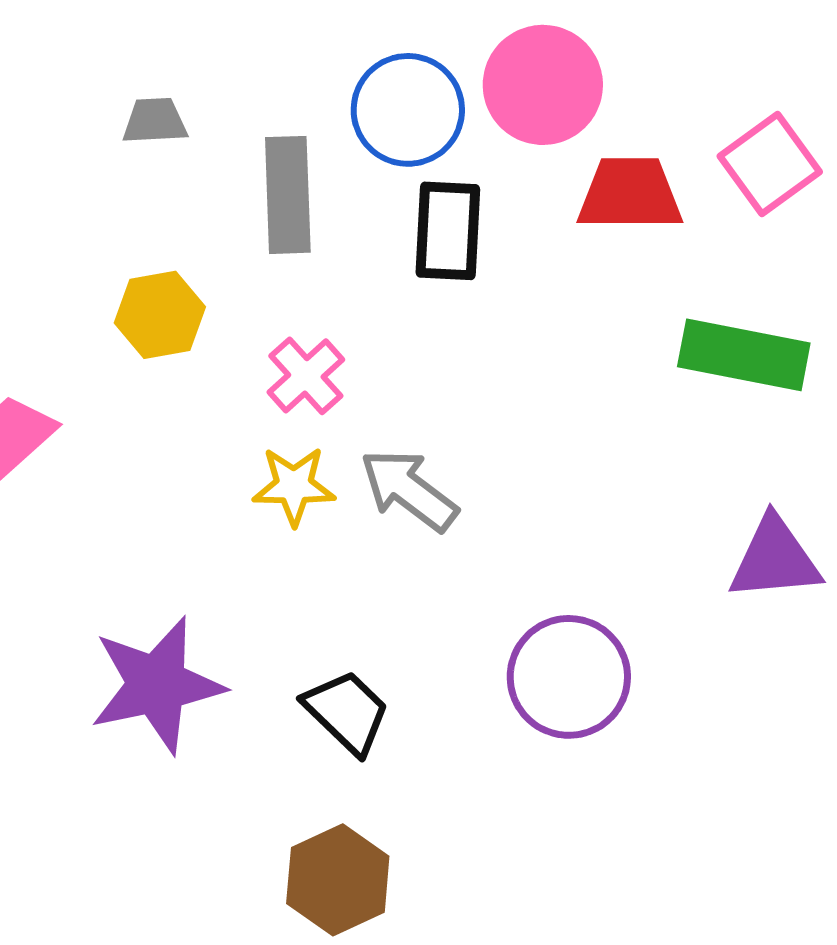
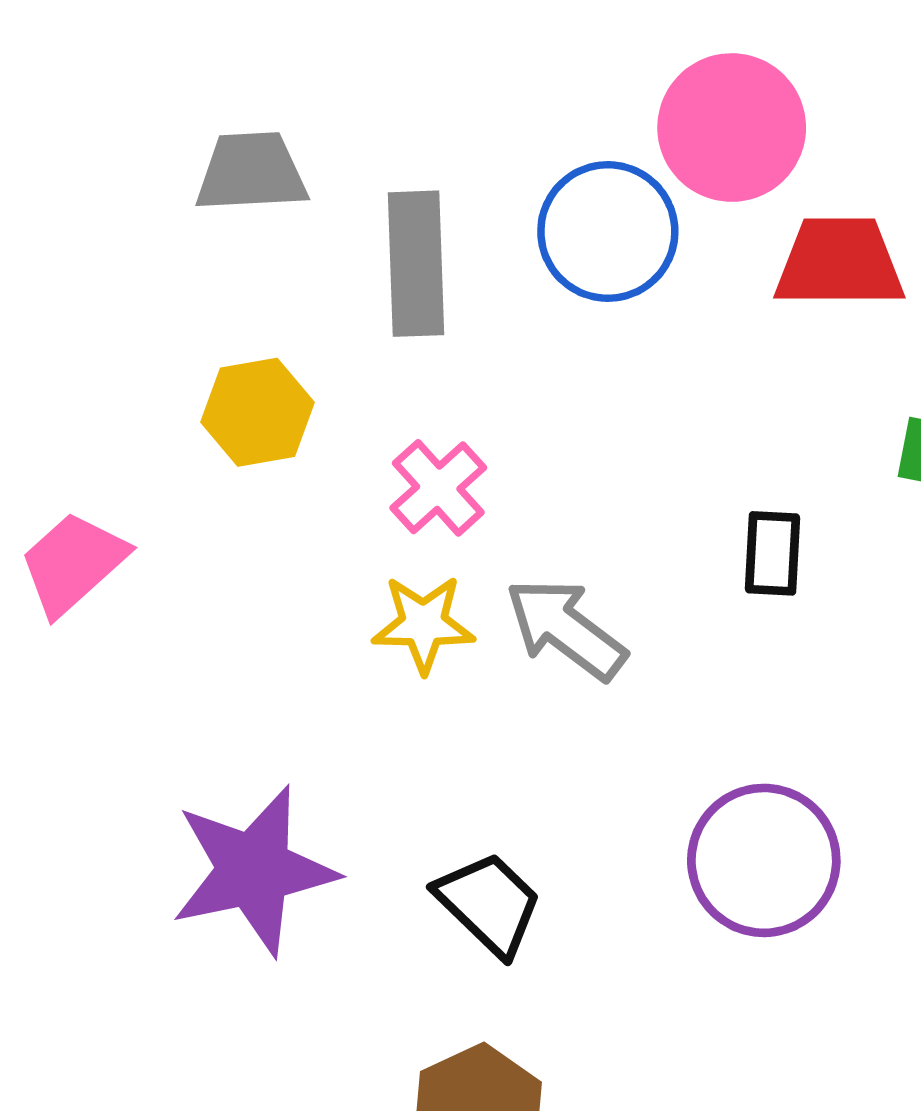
blue circle: (408, 110) -> (608, 232), moved
gray trapezoid: (155, 121) -> (251, 172), size x1.4
black rectangle: (448, 231) -> (773, 553), moved, size x0.7

